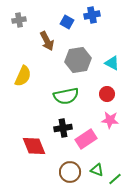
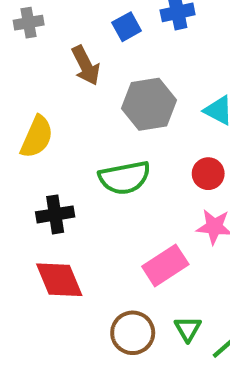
blue square: (67, 22) -> (127, 27), turned 32
black cross: (63, 128) -> (55, 214), moved
green triangle: (97, 170) -> (188, 329), turned 40

